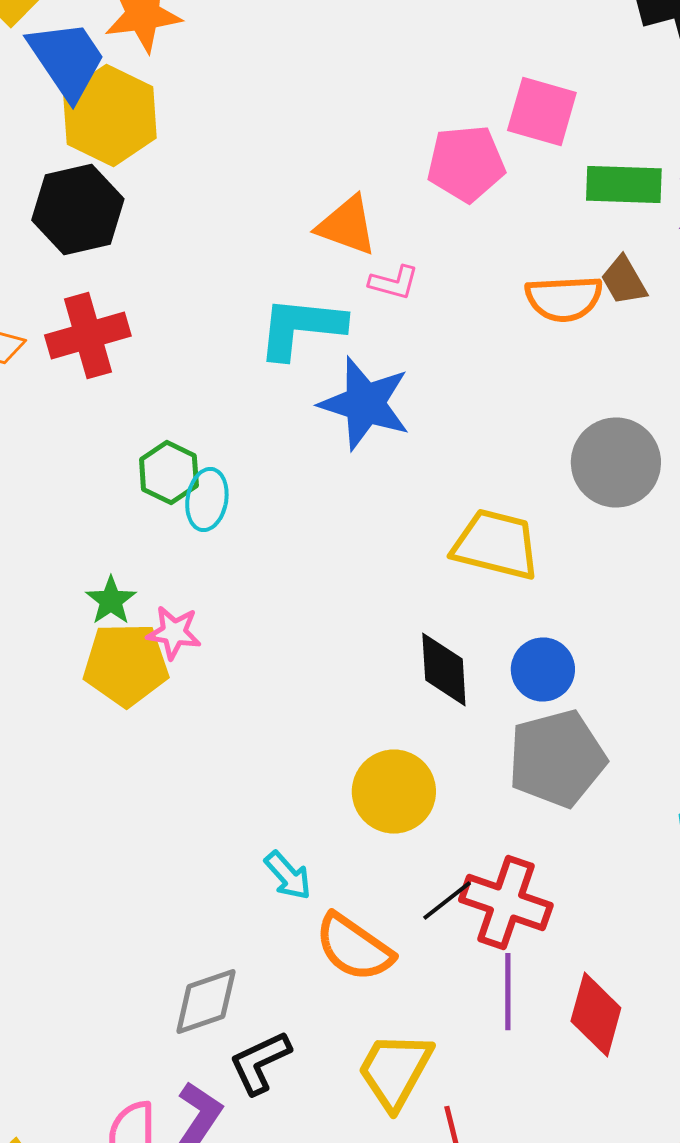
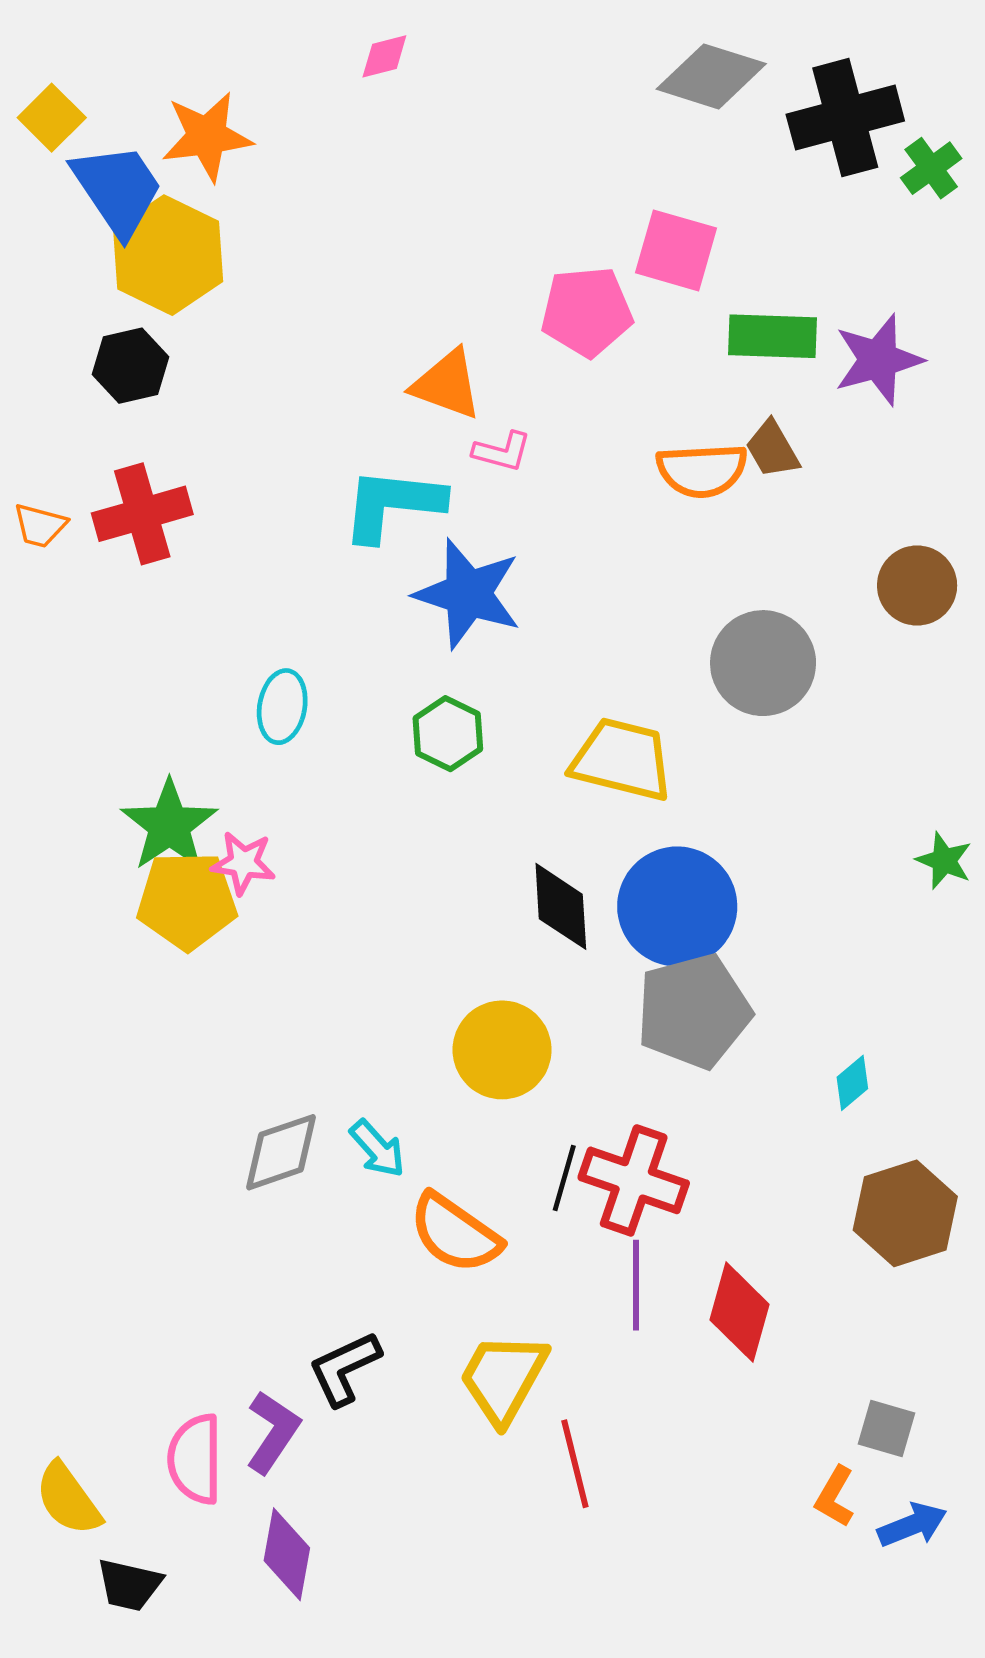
black hexagon: (78, 210) -> (131, 366), size x0.7
green hexagon: (169, 472) -> (448, 734), moved
green star: (111, 600) -> (169, 825), size x1.6
blue circle: (543, 670) -> (677, 906), size x1.6
black line: (447, 900) -> (564, 1178), turned -36
gray diamond: (206, 1002) -> (281, 1152), moved

